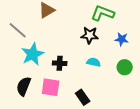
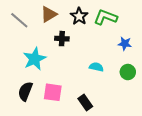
gray line: (18, 30) -> (19, 20), moved
black star: (90, 35) -> (79, 16), moved, turned 30
black cross: (60, 63) -> (62, 39), moved

